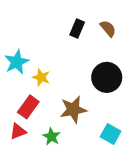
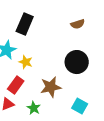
black rectangle: (77, 28) -> (25, 24), moved, size x1.5
brown semicircle: (108, 28) -> (78, 24), turned 112

